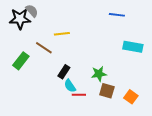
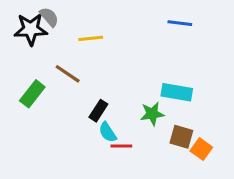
yellow line: (62, 34) -> (91, 38), moved
cyan rectangle: (133, 47) -> (177, 92), moved
brown square: (107, 91) -> (181, 137), moved

